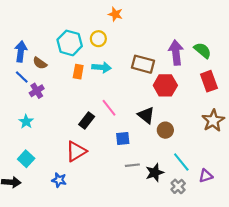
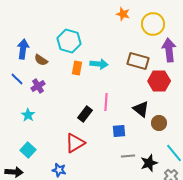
orange star: (115, 14) -> (123, 14), moved
yellow circle: (98, 39) -> (153, 24), moved, size x1.5
blue line: (22, 77) -> (17, 79), moved
pink line: (109, 108) -> (106, 102), turned 42

